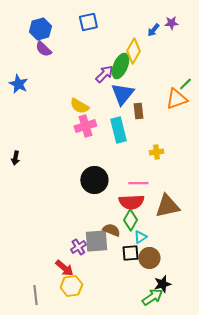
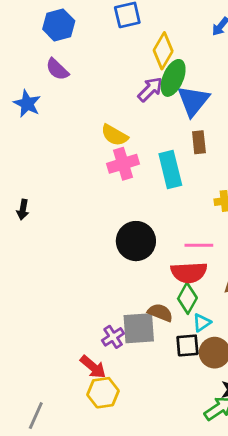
purple semicircle: (43, 49) -> (57, 69), moved
yellow diamond: (133, 51) -> (163, 51), moved
blue triangle: (122, 94) -> (193, 101), moved
gray line: (35, 295) -> (36, 416), moved, turned 30

